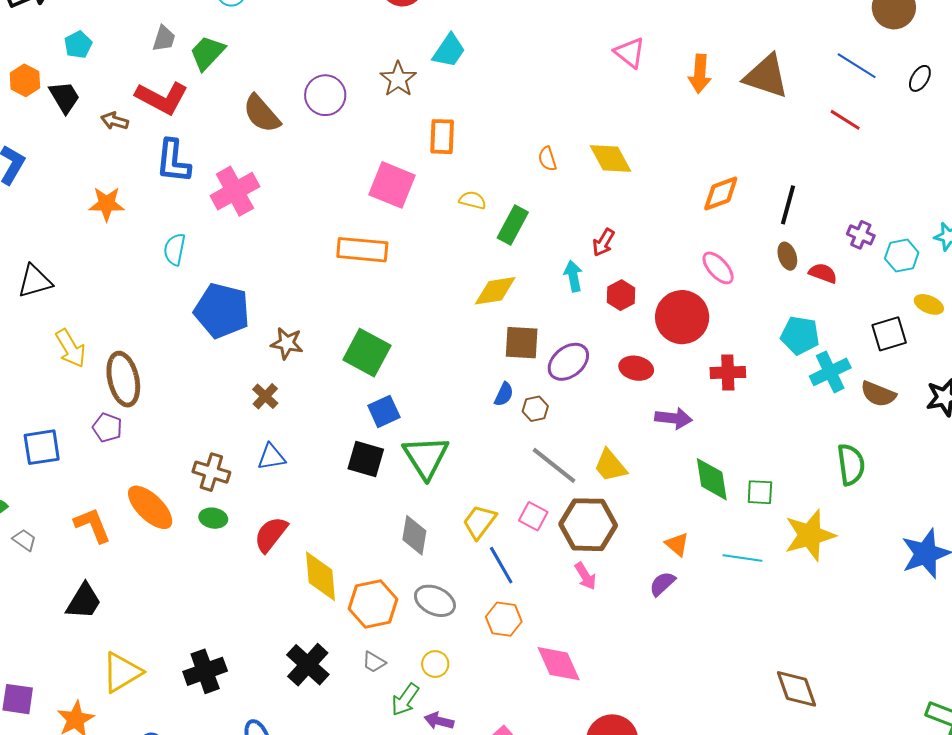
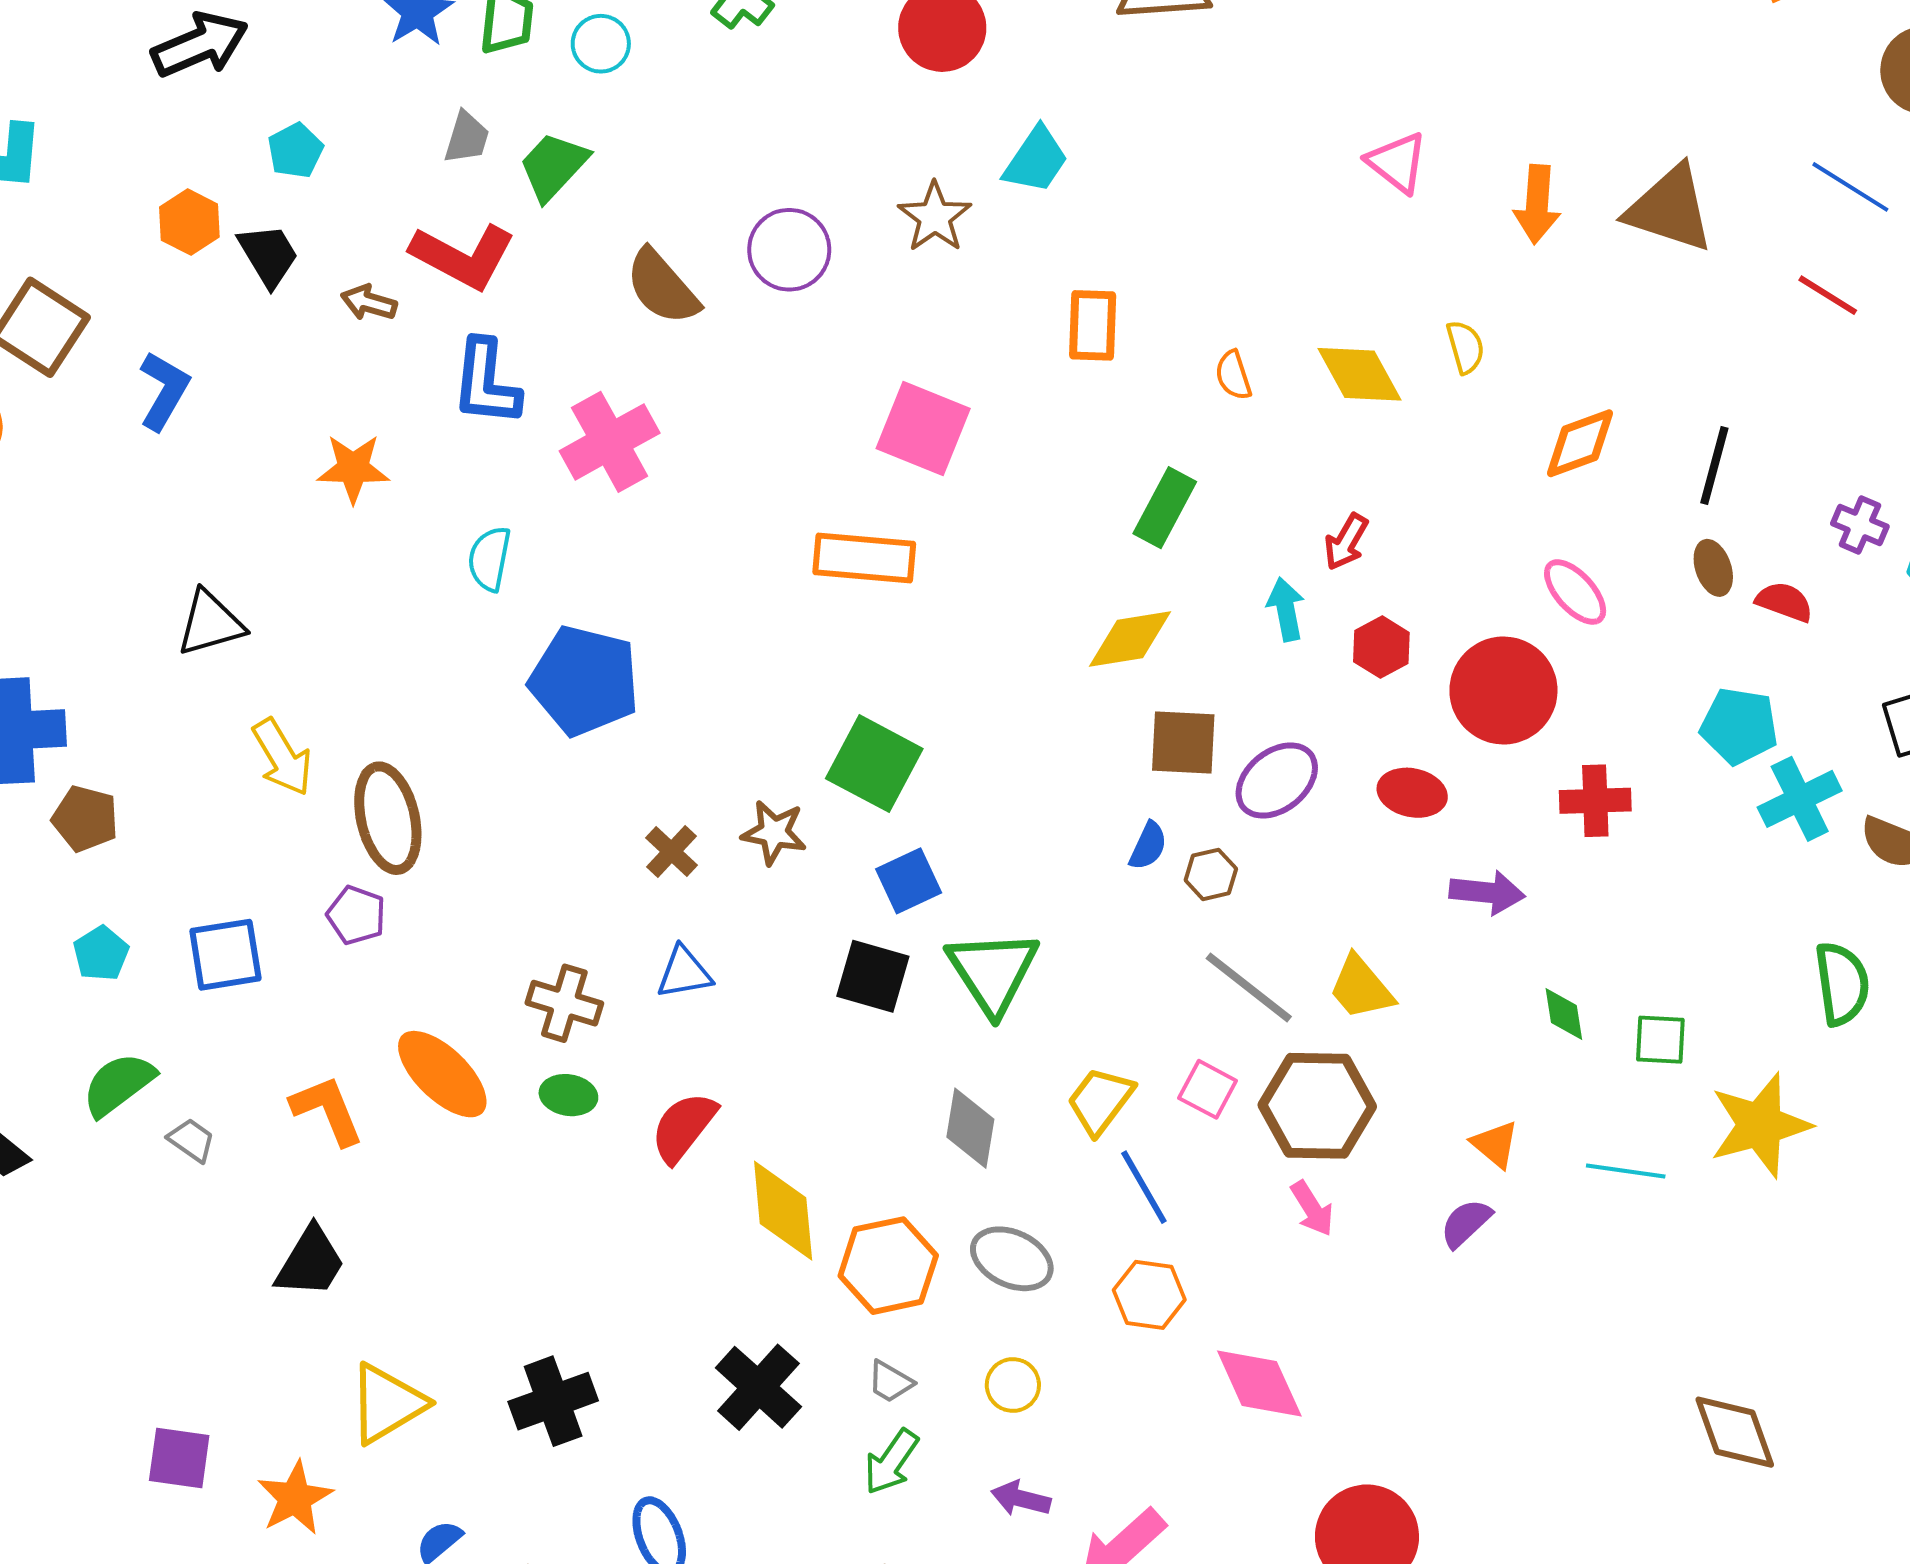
orange rectangle: (442, 137) -> (1093, 325), moved
yellow semicircle: (473, 200) -> (1465, 347), moved, turned 60
brown star: (287, 343) -> (774, 832), moved
green diamond: (712, 479) -> (1564, 1014), size x0.6
green arrow: (405, 700) -> (891, 1462), moved

